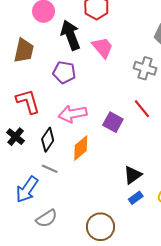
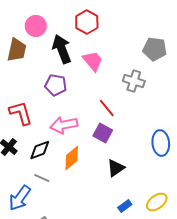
brown trapezoid: (24, 51) -> (17, 50), moved
red line: (142, 109) -> (107, 108), moved
black diamond: (48, 140) -> (40, 150), turned 35
black triangle: (133, 175) -> (116, 168), moved

